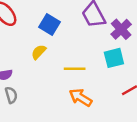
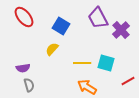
cyan square: (114, 58) -> (106, 63), moved, turned 30

